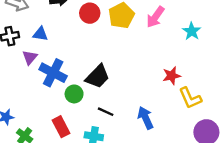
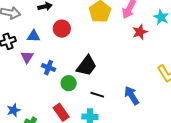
red circle: (90, 13) -> (62, 29), moved
blue cross: (53, 73) -> (49, 68), size x0.6
red star: (172, 76) -> (140, 32), moved

